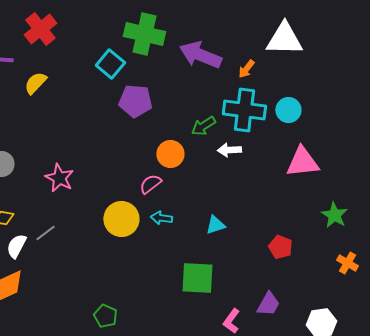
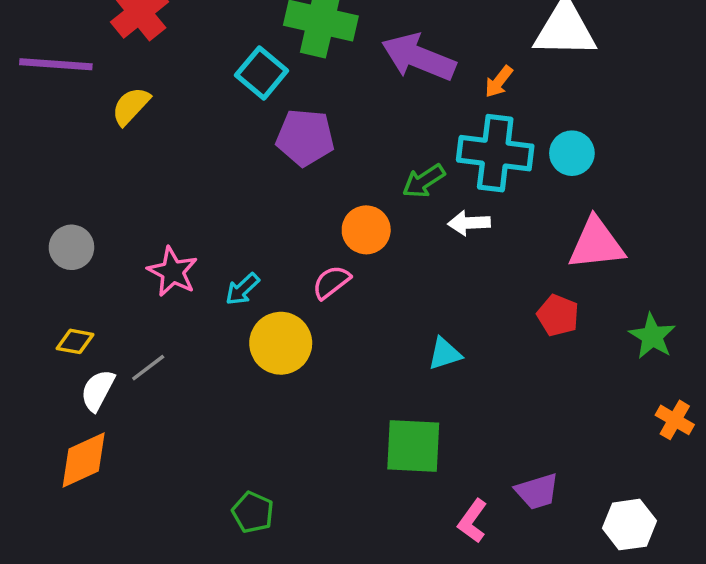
cyan arrow: (161, 218) -> (242, 289), moved, turned -50
red pentagon: (280, 247) -> (558, 315), moved
purple trapezoid: (268, 304) -> (537, 491), turned 44

